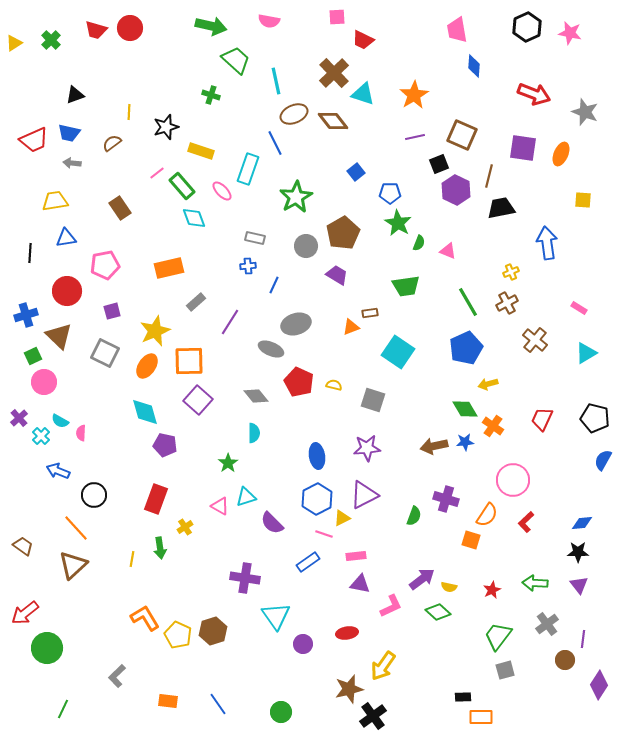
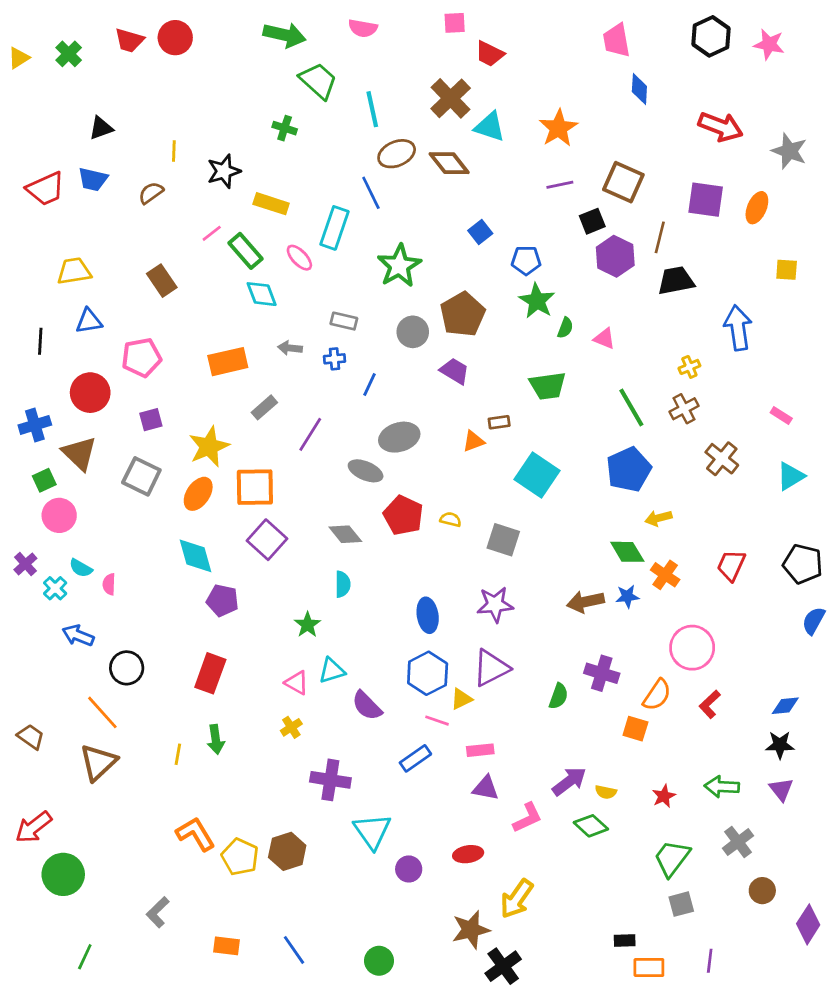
gray arrow: (72, 163) -> (290, 348), moved
yellow cross: (185, 527) -> (291, 727), moved
purple line: (583, 639) -> (710, 961), moved

